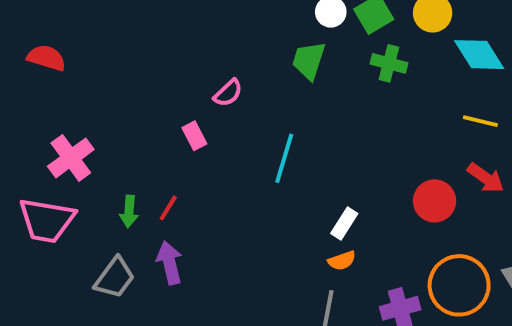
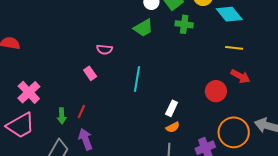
green trapezoid: (309, 61) -> (143, 28), turned -130
pink semicircle: (228, 93) -> (104, 49), turned 56
pink trapezoid: (47, 220) -> (21, 125), turned -32

